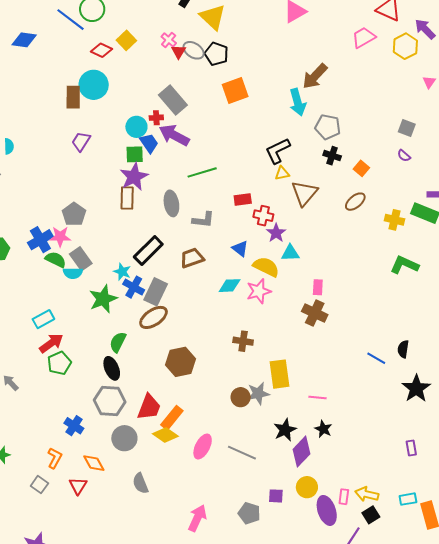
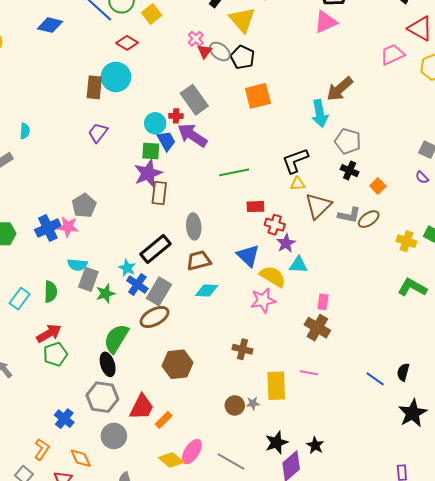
yellow square: (126, 40) -> (152, 14), moved
green line: (202, 172) -> (234, 172), moved
brown rectangle: (127, 198) -> (159, 193), moved
gray ellipse: (171, 203) -> (194, 226), moved
gray L-shape: (203, 220) -> (349, 215), moved
blue triangle: (240, 249) -> (248, 256), size x1.4
gray rectangle: (81, 259) -> (88, 279), moved, turned 50
green semicircle: (56, 260) -> (51, 292), moved, turned 60
cyan diamond: (230, 286) -> (207, 291), moved
green star: (103, 299) -> (105, 294), size x0.7
cyan rectangle: (43, 319) -> (20, 299), moved, turned -30
green semicircle: (118, 342) -> (116, 339), size x1.4
gray star: (258, 393) -> (253, 403), size x0.6
pink line: (317, 398) -> (309, 373), moved
orange rectangle: (172, 418) -> (164, 420), size x0.7
yellow diamond: (165, 435) -> (171, 460), moved

